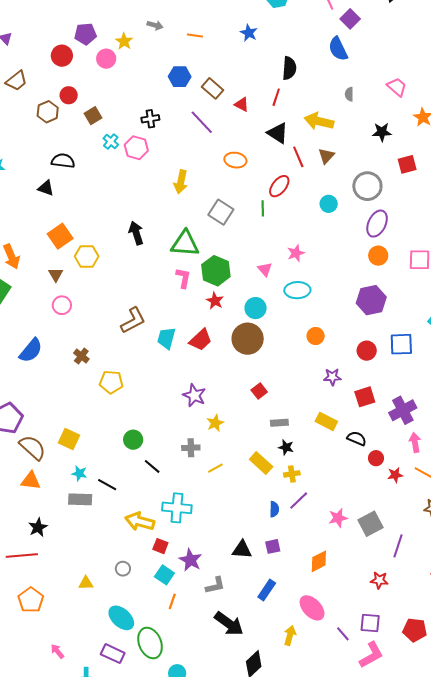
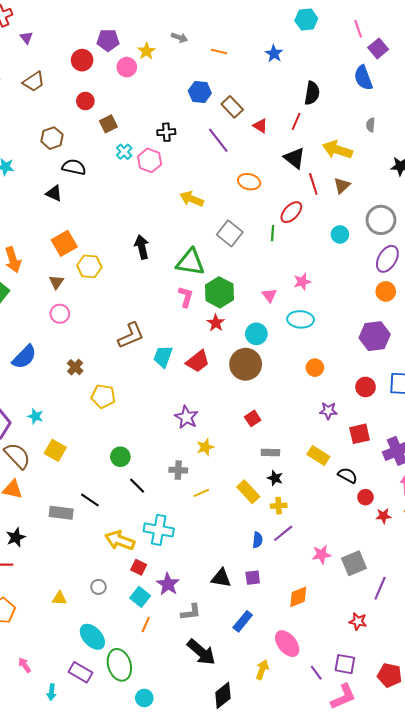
brown hexagon: (48, 112) -> (52, 138), moved
yellow arrow: (181, 182) -> (192, 199), turned 95
cyan star: (79, 473) -> (35, 416), moved

